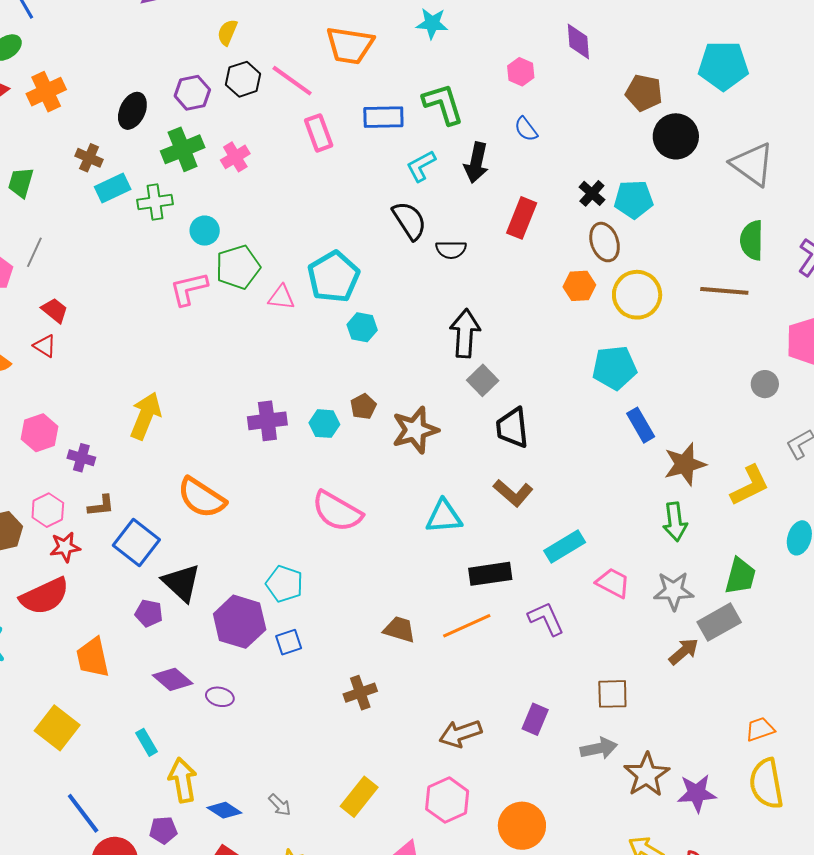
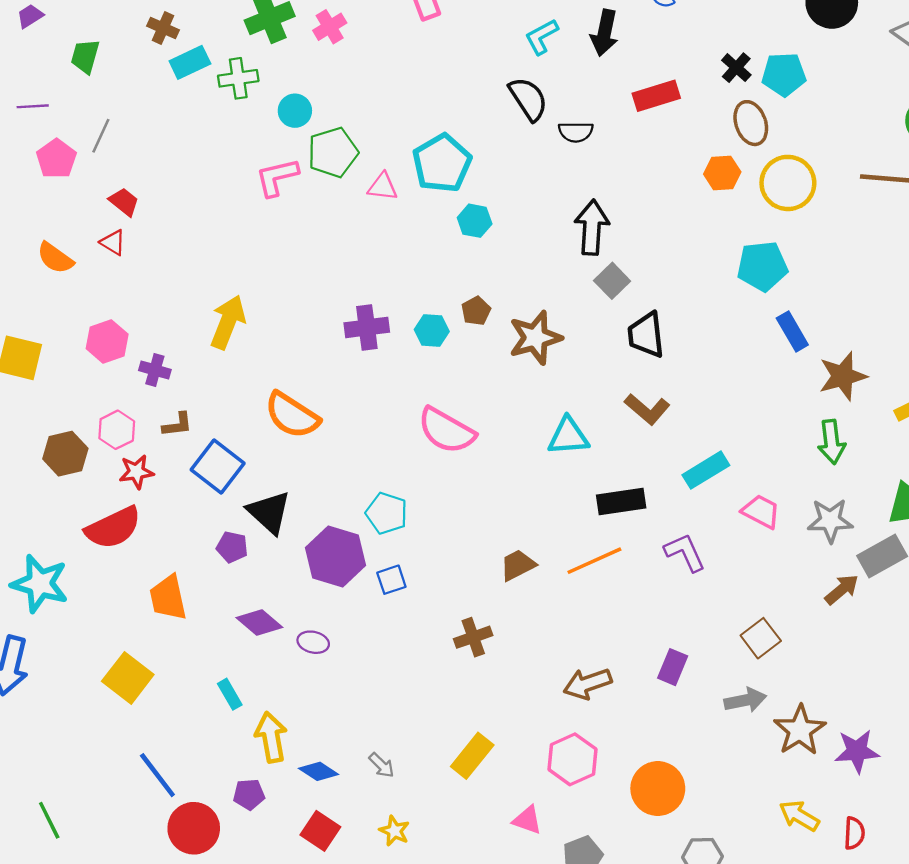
red rectangle: (522, 218) -> (656, 96), turned 51
brown trapezoid: (399, 629) -> (518, 565), turned -44
brown square: (612, 694) -> (761, 638), turned -36

